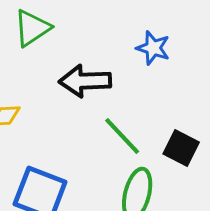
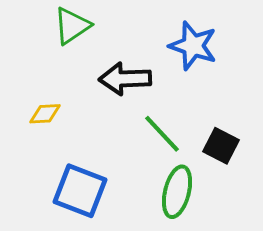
blue star: (153, 48) -> (193, 46), size x1.4

